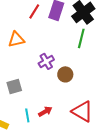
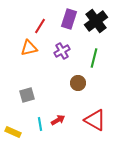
red line: (34, 11) -> (40, 26), moved
green line: (81, 38) -> (94, 58), moved
purple cross: (46, 61) -> (62, 51), moved

